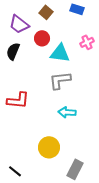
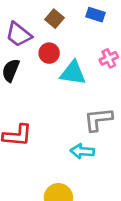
gray L-shape: (60, 80) -> (98, 119), moved

